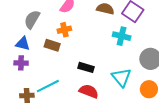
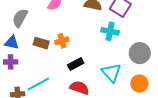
orange cross: (64, 30) -> (62, 41), moved
black rectangle: (86, 67) -> (76, 64), turned -42

